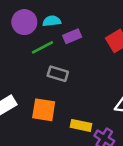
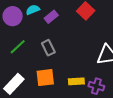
green line: (42, 47) -> (18, 47), moved
gray rectangle: (58, 74) -> (48, 48), turned 63

